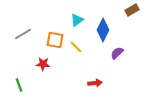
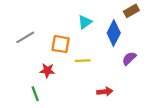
brown rectangle: (132, 10) -> (131, 11), moved
yellow line: (76, 47) -> (83, 61), moved, turned -48
green line: (19, 85) -> (35, 94), moved

